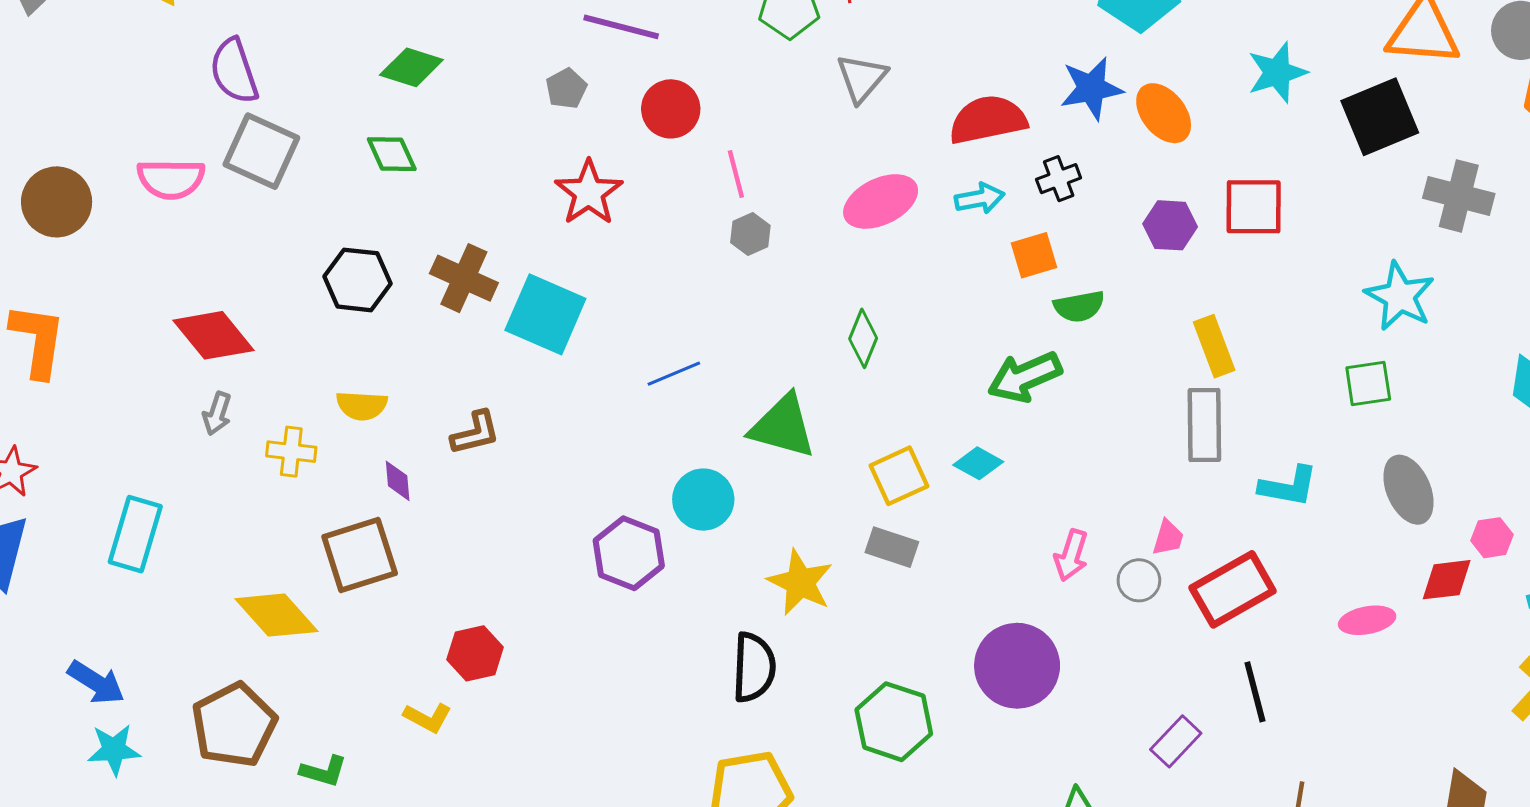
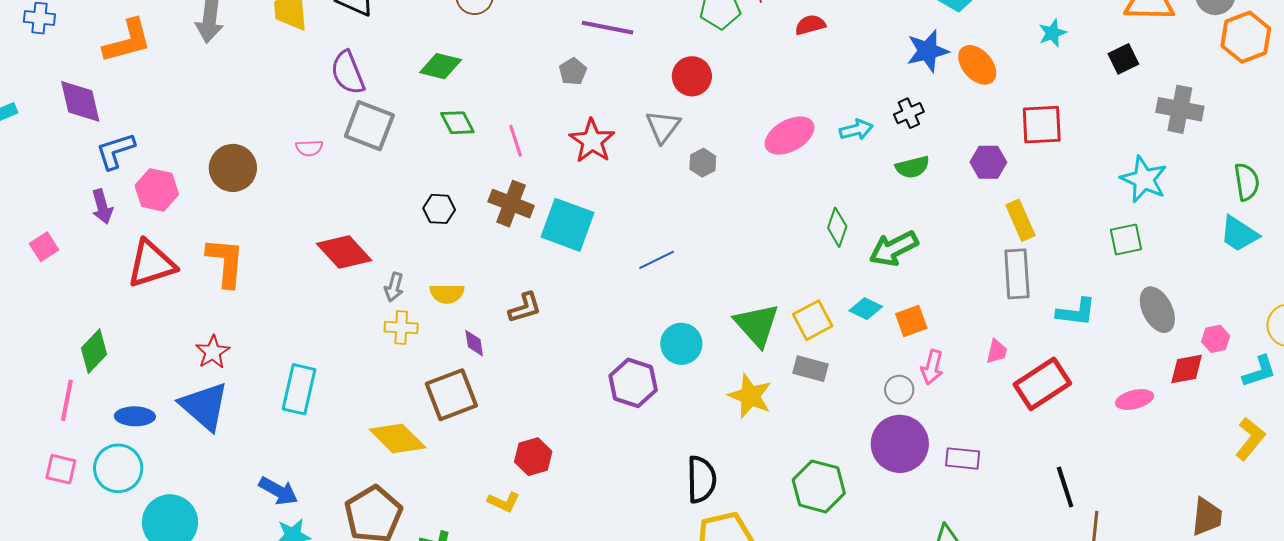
green diamond: (411, 67) -> (441, 66), moved
cyan star: (1277, 73) -> (1052, 33), size x0.7
gray triangle: (862, 78) -> (663, 127), moved
red circle: (671, 109) -> (692, 76), moved
black square: (1380, 117) -> (1123, 59), size x0.6
red semicircle: (988, 120) -> (810, 25), moved, size x0.6
pink line: (736, 174) -> (516, 141), moved
pink semicircle: (171, 179) -> (309, 148), size x0.6
purple hexagon: (1170, 225) -> (988, 162), moved
orange square: (1034, 255) -> (911, 321), moved
black hexagon: (357, 280) -> (439, 209), size x0.7
green semicircle: (1079, 306) -> (912, 167), moved
green diamond: (863, 338) -> (837, 227), moved
gray arrow: (217, 414) -> (394, 287), moved
green triangle: (783, 426) -> (757, 325), moved, turned 36
gray circle: (1139, 580) -> (899, 390), moved
black semicircle: (754, 667) -> (701, 479), moved
black line: (1255, 692) -> (1065, 487), moved
purple rectangle: (1176, 741) -> (963, 458), moved, turned 56

